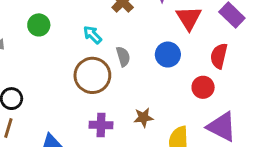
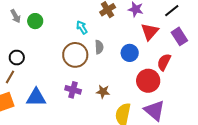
green circle: (39, 25) -> (35, 21), moved
red circle: (203, 87) -> (148, 81), size x1.5

